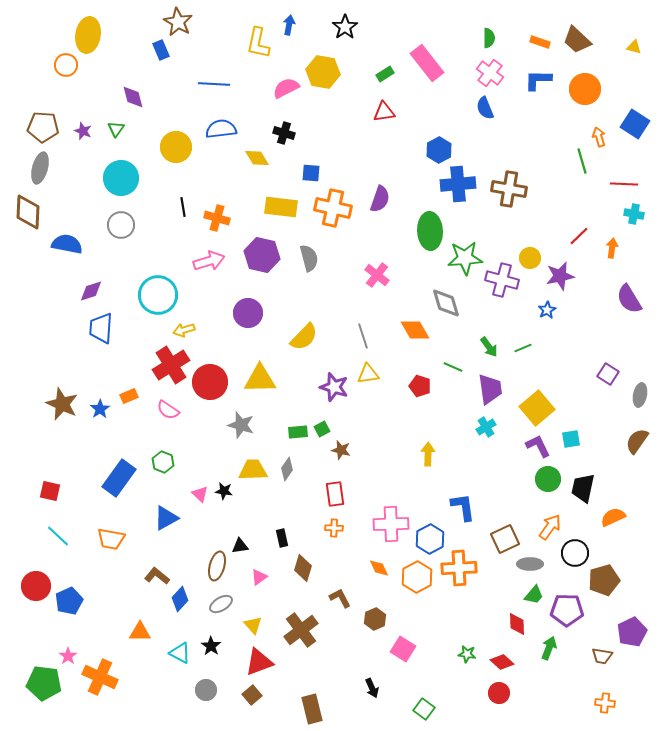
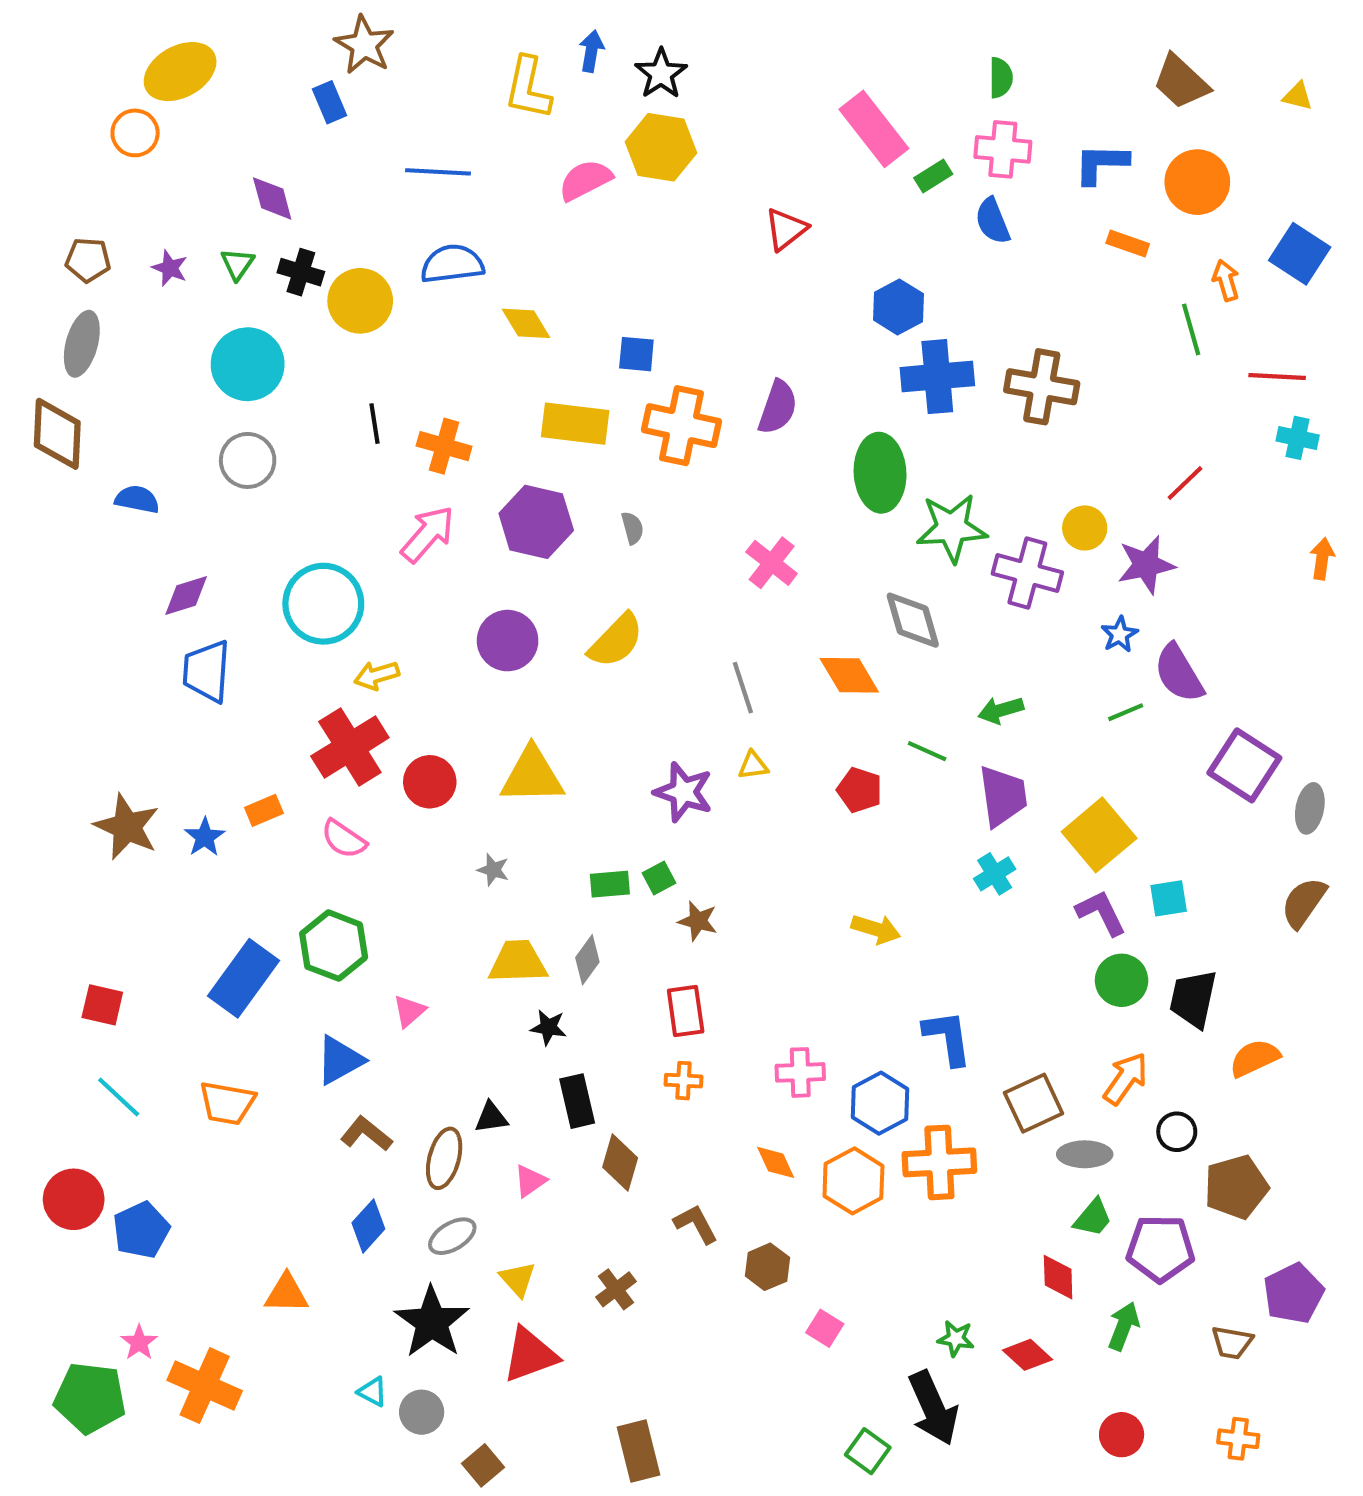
black star: (345, 27) -> (661, 74), moved
yellow ellipse: (88, 35) -> (180, 72), turned 52
orange rectangle: (540, 42) -> (1128, 243), moved
pink cross: (490, 73) -> (1003, 149), turned -32
green rectangle: (385, 74) -> (933, 176), moved
red triangle: (384, 112) -> (786, 229), turned -30
brown pentagon: (43, 127) -> (88, 260), size x0.7
black cross: (284, 133) -> (301, 272), moved
blue semicircle: (67, 244) -> (137, 499), size x0.7
orange arrow: (612, 248) -> (1322, 559), moved
gray semicircle: (309, 258) -> (632, 528), size x0.6
pink arrow: (209, 261) -> (428, 534), turned -32
purple semicircle: (629, 299) -> (1179, 673), moved
yellow semicircle: (304, 337) -> (616, 641), moved
green arrow: (489, 347) -> (1001, 710), turned 110
green line: (523, 348) -> (1126, 712), moved
yellow triangle: (368, 374) -> (753, 765), size x0.7
purple square: (608, 374) -> (1244, 765), size x1.6
red circle: (210, 382) -> (430, 782), size x0.7
gray star: (241, 425) -> (493, 870), size x0.6
yellow arrow: (428, 454) -> (876, 929), turned 105
green hexagon: (163, 462) -> (334, 946), size x1.5
black star: (224, 491) -> (548, 1027), moved
pink triangle: (200, 494) -> (409, 1011), turned 36
pink cross: (391, 524) -> (800, 1072), size x0.7
black rectangle: (282, 538) -> (577, 1101), size x1.4
black circle: (575, 553) -> (1177, 1132), size x0.7
brown L-shape: (157, 576) -> (366, 1134), moved
brown cross: (301, 630) -> (616, 1289), size x0.6
black star: (211, 646) -> (432, 1322), size x1.8
pink square: (403, 649) -> (825, 1328), size x0.7
cyan triangle: (180, 653) -> (372, 1392), moved, size x0.7
black arrow: (372, 688) -> (933, 1408), moved, size x1.8
red circle: (499, 693) -> (1122, 1435), moved
brown square: (252, 695) -> (483, 1465), moved

